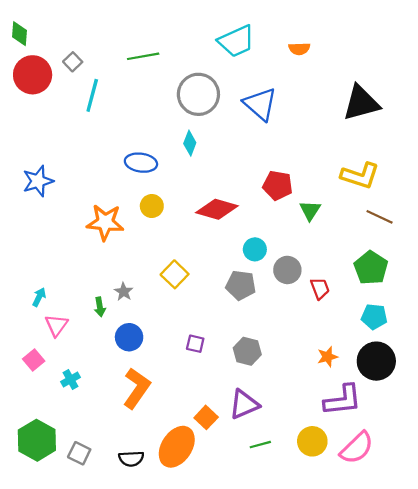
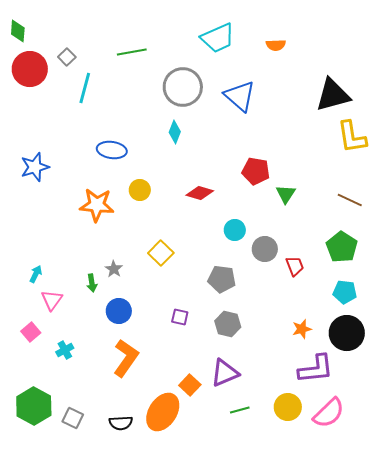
blue ellipse: (141, 163) -> (112, 150), moved
yellow L-shape: (360, 176) -> (352, 137), moved, turned 63
red diamond: (217, 209) -> (200, 193), size x0.7
gray pentagon: (241, 285) -> (222, 279), moved

